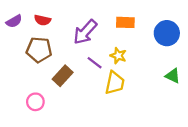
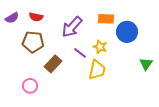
blue circle: (167, 33) -> (127, 32), moved
green triangle: (173, 76) -> (146, 64), turned 40

